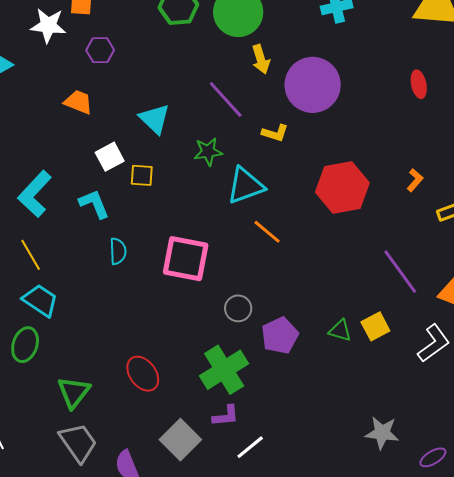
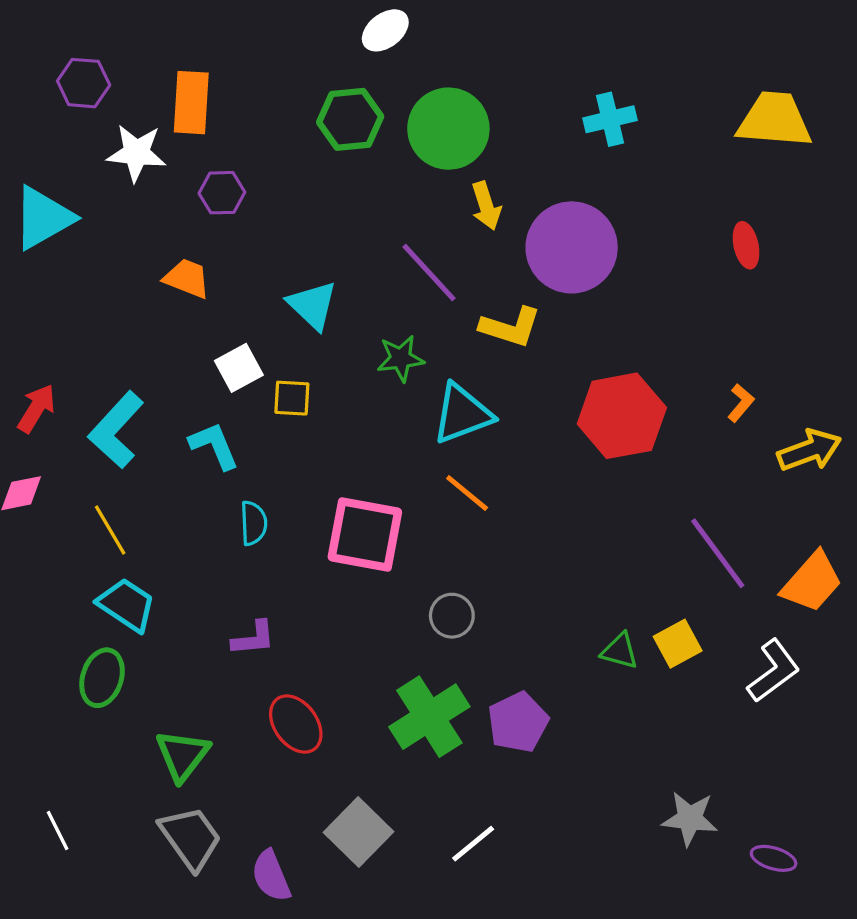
yellow L-shape: (275, 133) -> (510, 327), size x1.4
orange line: (267, 232) -> (467, 493), moved
purple pentagon: (280, 336) -> (518, 722), moved
purple L-shape: (226, 416) -> (253, 638), moved
purple ellipse: (433, 457) -> (774, 858), turned 48

